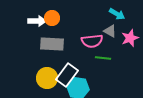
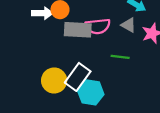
pink semicircle: (92, 41) -> (98, 26), moved
gray rectangle: (52, 44) -> (78, 30), moved

